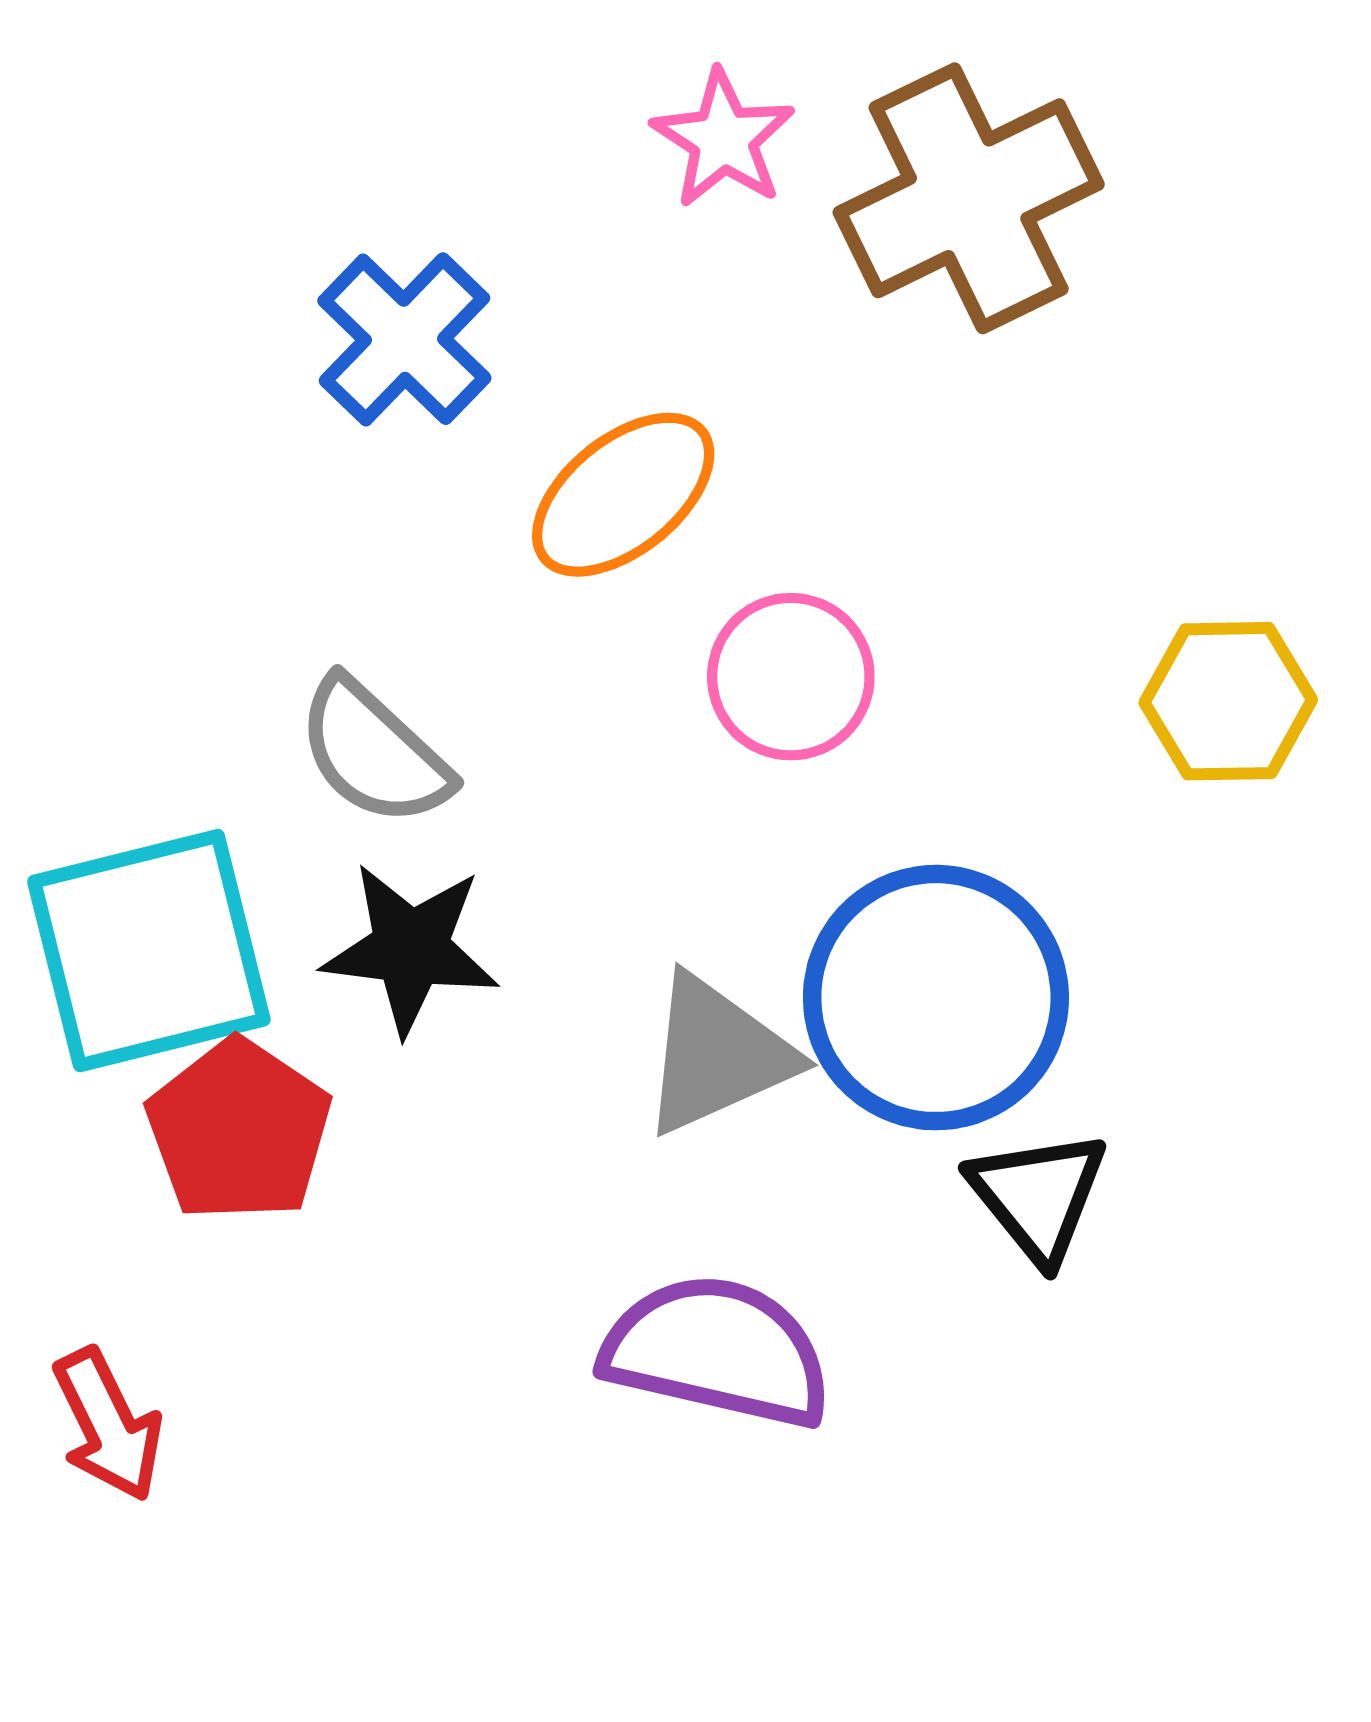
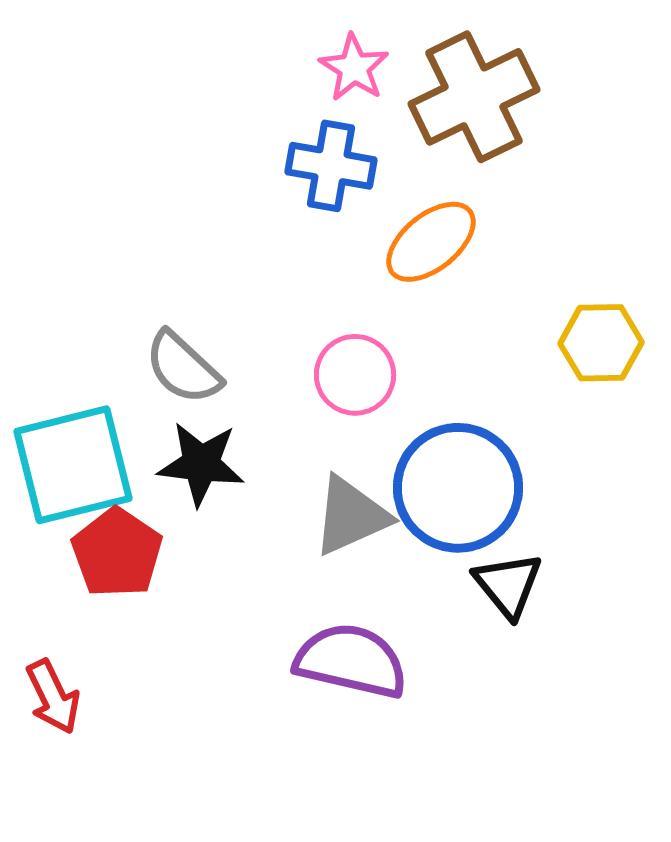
blue cross: (404, 339) -> (331, 166), moved, turned -34
orange ellipse: (623, 495) -> (431, 242), moved
pink circle: (791, 677) -> (355, 375), moved

